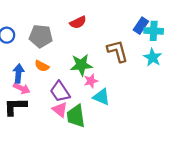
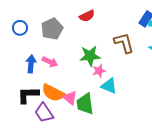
gray pentagon: (41, 36) -> (52, 29), turned -30
orange semicircle: (42, 66) -> (53, 93), moved, size x1.6
pink arrow: (22, 88) -> (50, 62), moved
purple trapezoid: (60, 92) -> (44, 113), moved

